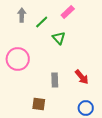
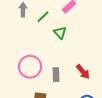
pink circle: (18, 59) -> (30, 67), moved

